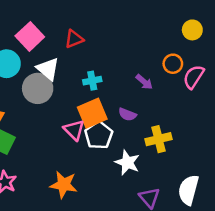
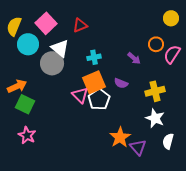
yellow cross: (159, 139) -> (155, 91), moved
white star: (127, 163) -> (155, 118), moved
orange star: (64, 185) -> (120, 137), moved, turned 30
white semicircle: (188, 190) -> (168, 141), size x0.7

